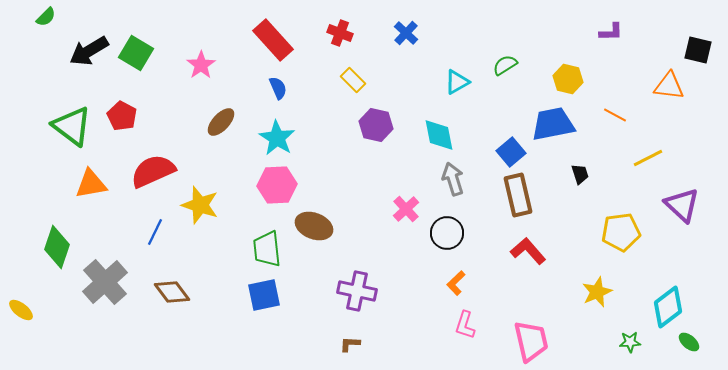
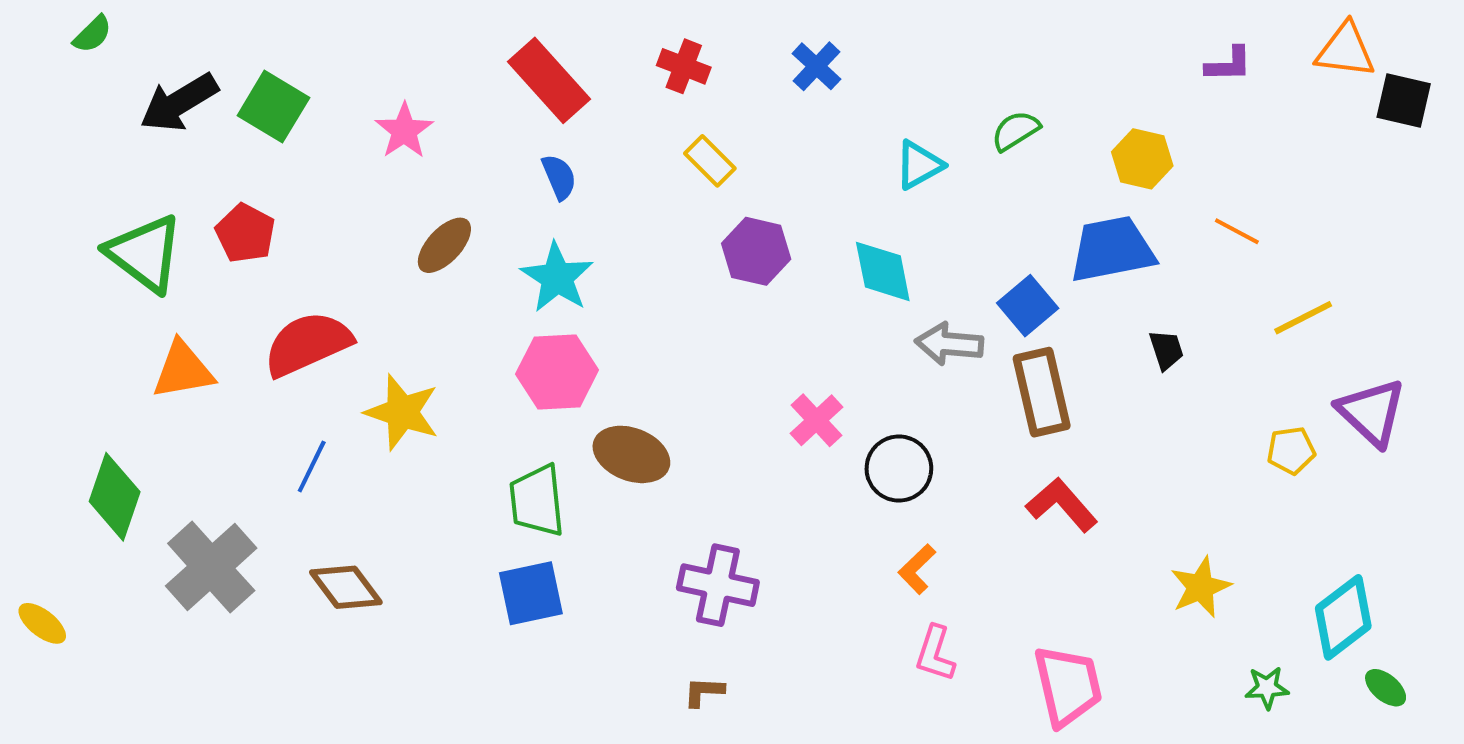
orange triangle: (669, 86) -> (1345, 50), moved
gray arrow: (453, 179) -> (949, 344), moved, turned -68
yellow pentagon: (621, 232) -> (1291, 450), moved, size x0.6

